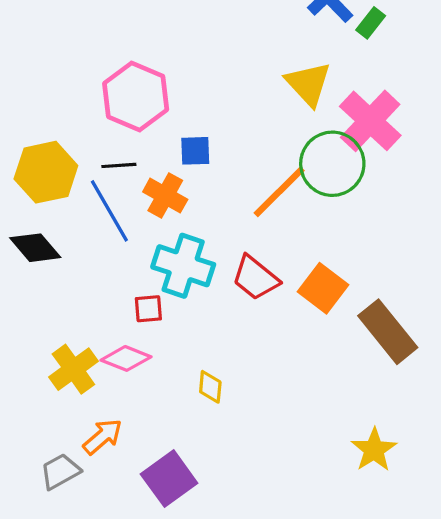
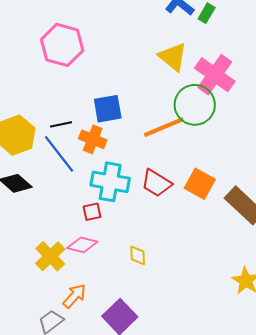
pink hexagon: (136, 96) -> (62, 45), moved
blue square: (195, 151) -> (108, 109), size x1.4
orange line: (279, 192) -> (164, 127), turned 30

